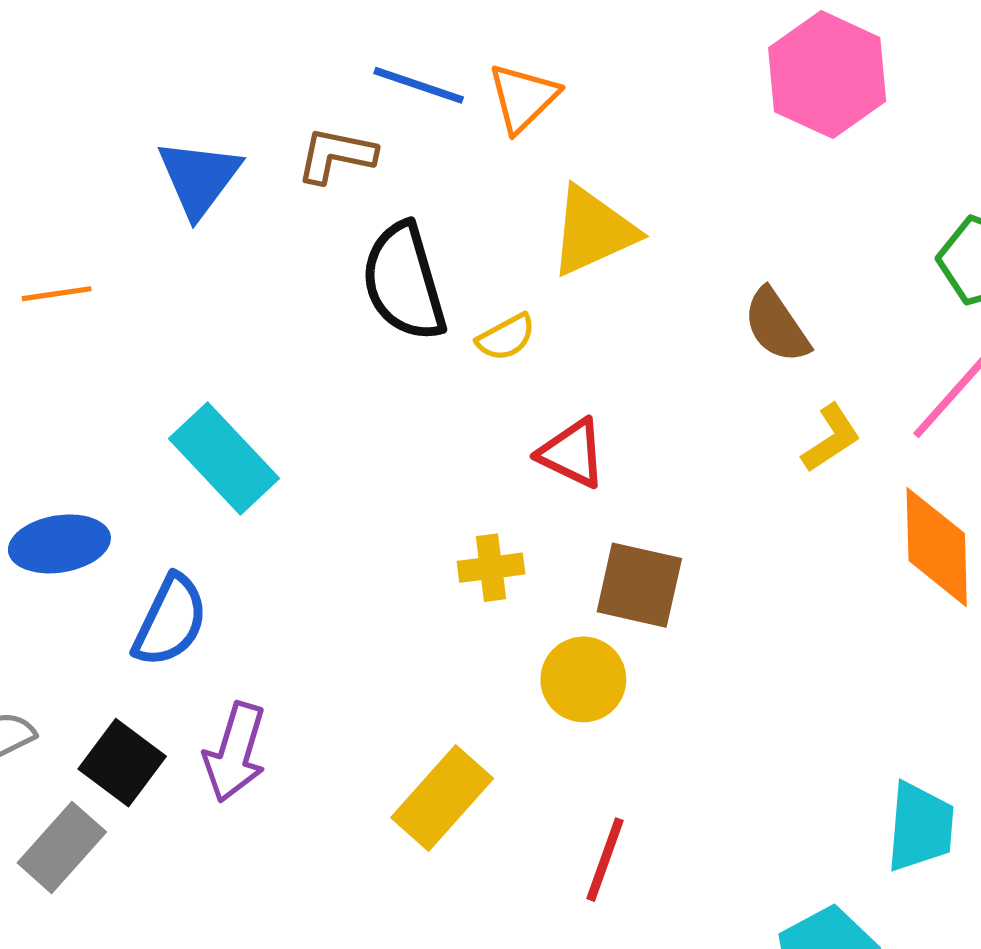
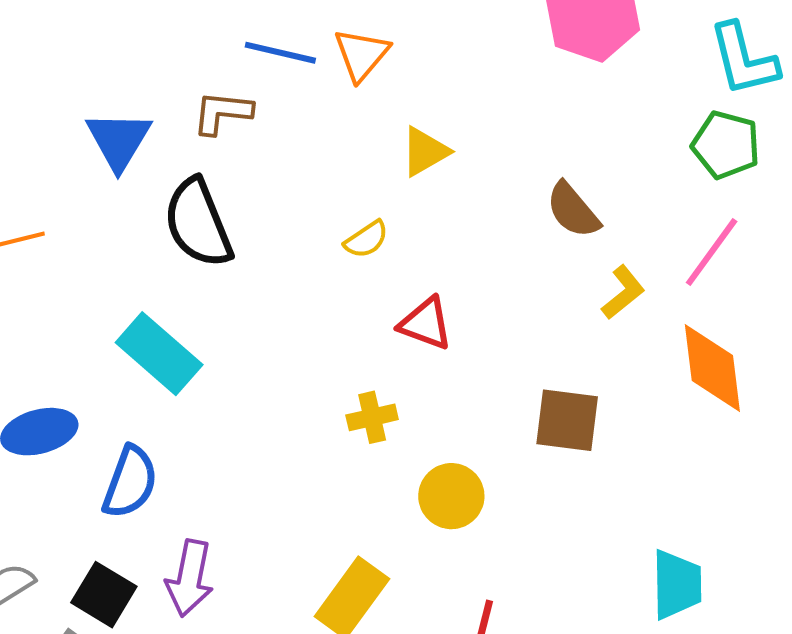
yellow triangle: (593, 231) -> (425, 151), size x0.7
black semicircle: (404, 282) -> (198, 223), moved
brown square: (639, 585) -> (567, 420), moved
cyan trapezoid: (920, 827) -> (677, 585), moved

